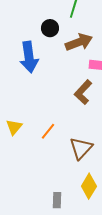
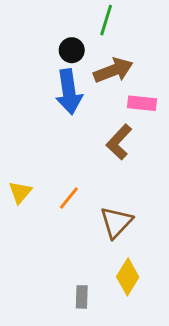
blue arrow: (29, 57) -> (69, 92), moved

